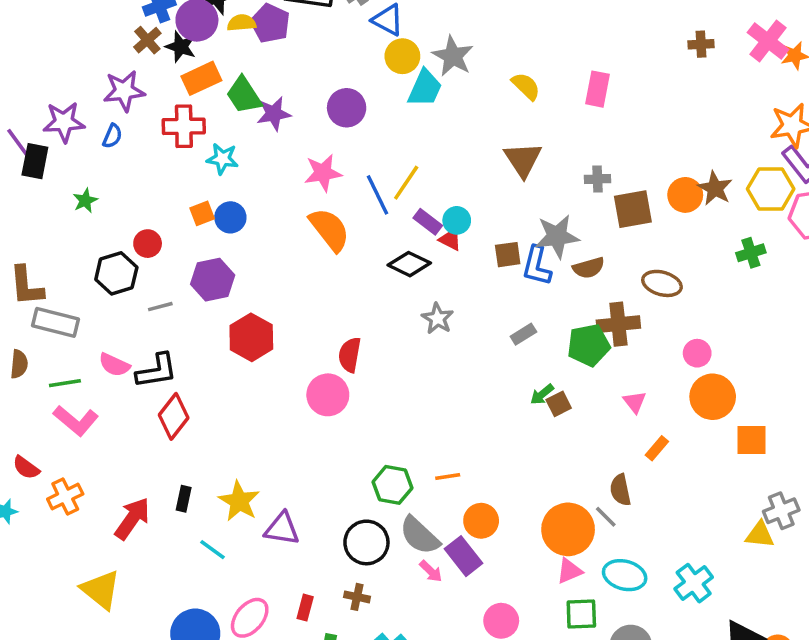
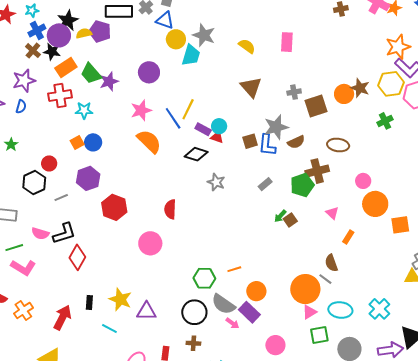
pink circle: (328, 395) -> (150, 243), moved

